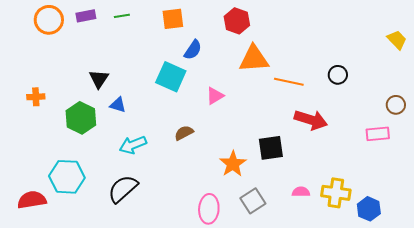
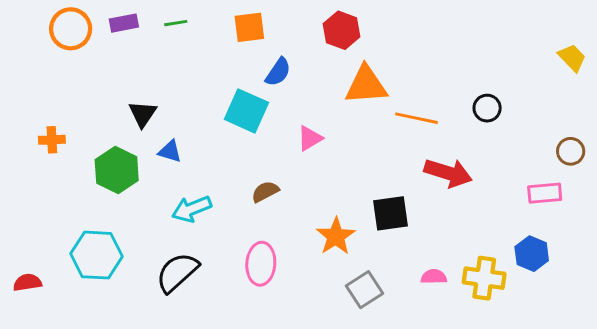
red semicircle: (32, 200) -> (27, 282), moved, size x0.7
pink ellipse: (209, 209) -> (261, 264), moved
blue hexagon: (369, 209) -> (532, 254), moved

